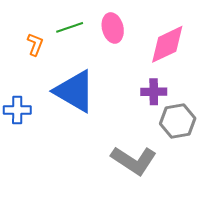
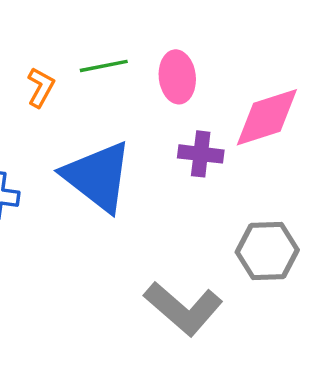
purple cross: (154, 92) -> (201, 154), moved

